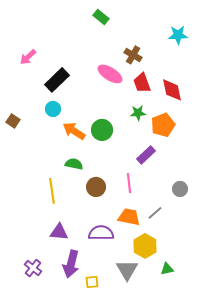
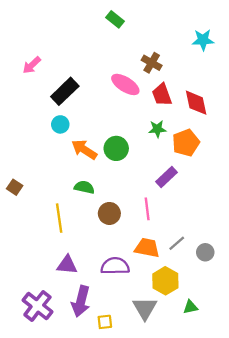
brown square: (13, 121) -> (15, 187), moved
gray circle: (180, 189) -> (205, 252), moved
purple cross: (33, 268) -> (37, 306), size x1.5

